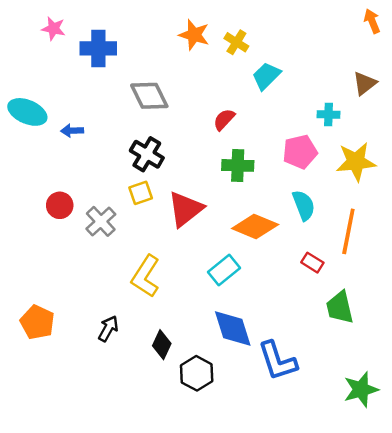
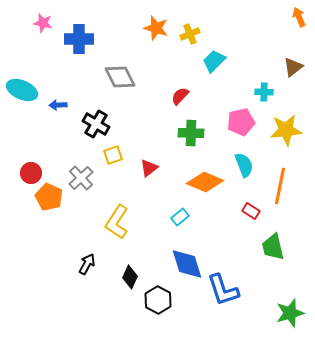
yellow cross: (236, 42) -> (190, 34), turned 36
black cross: (147, 154) -> (96, 124), moved
red circle: (60, 205) -> (31, 173), moved
red triangle: (185, 209) -> (149, 168), size x0.6
cyan rectangle: (224, 270) -> (180, 217), size x0.7
orange pentagon: (37, 322) -> (49, 197), moved

